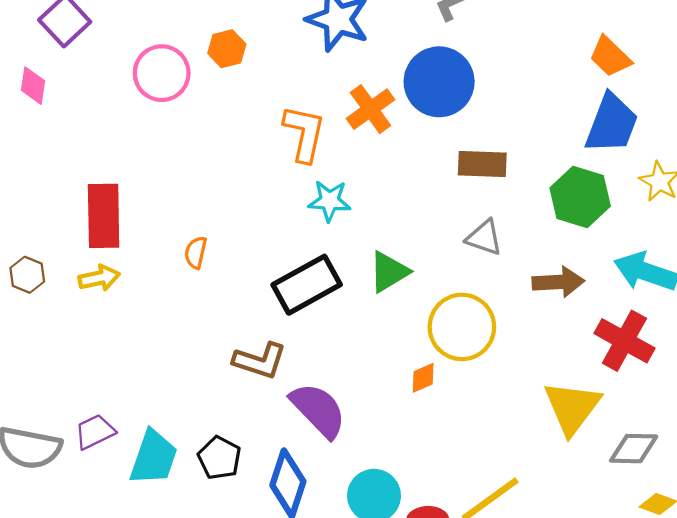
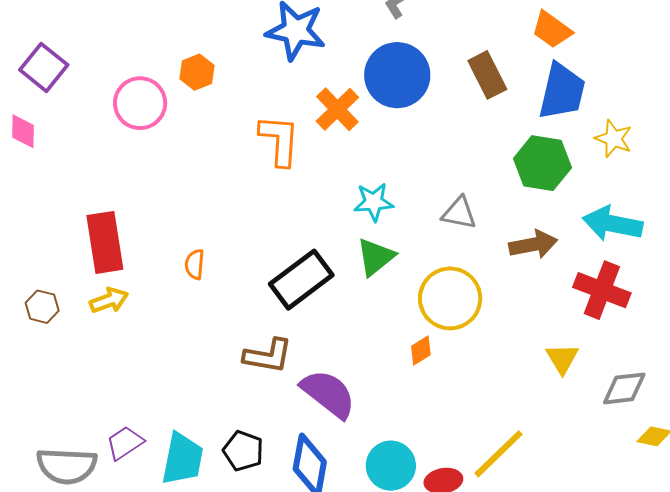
brown rectangle: (482, 164) -> (487, 75), moved, turned 69
cyan star: (330, 201) -> (374, 202), moved
yellow triangle: (572, 408) -> (562, 359), size x0.6

